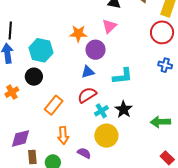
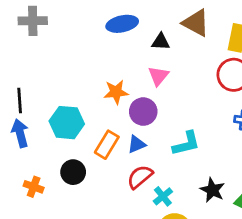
black circle: (34, 77) -> (73, 172), moved
orange cross: (12, 92) -> (34, 187), turned -32
orange rectangle: (54, 105) -> (107, 145), moved
black star: (124, 109) -> (212, 190), moved

